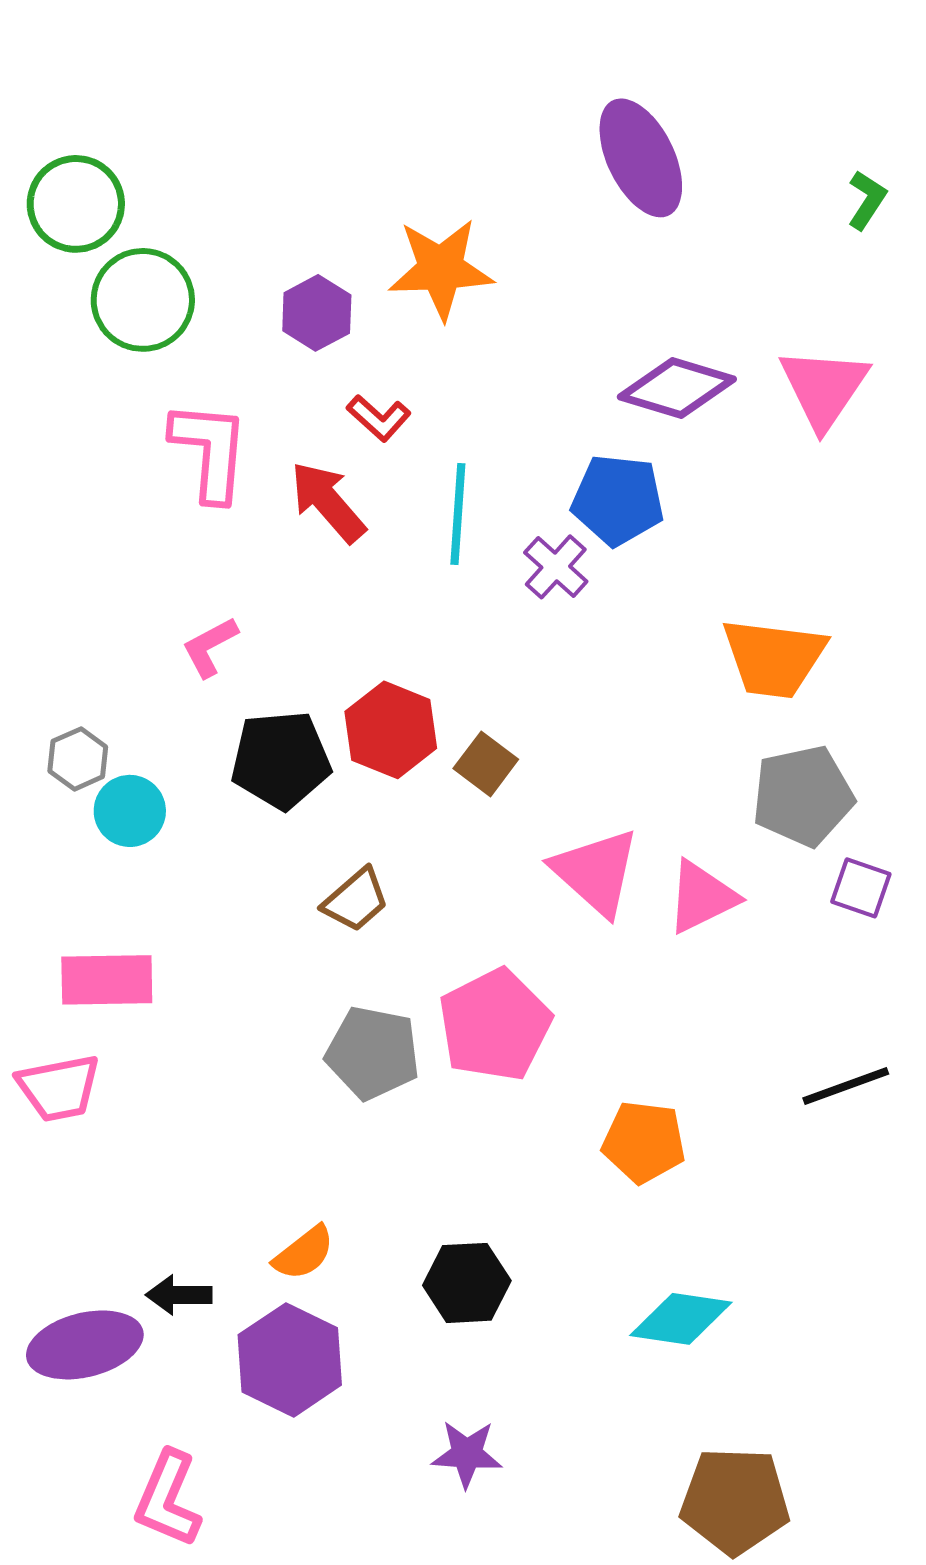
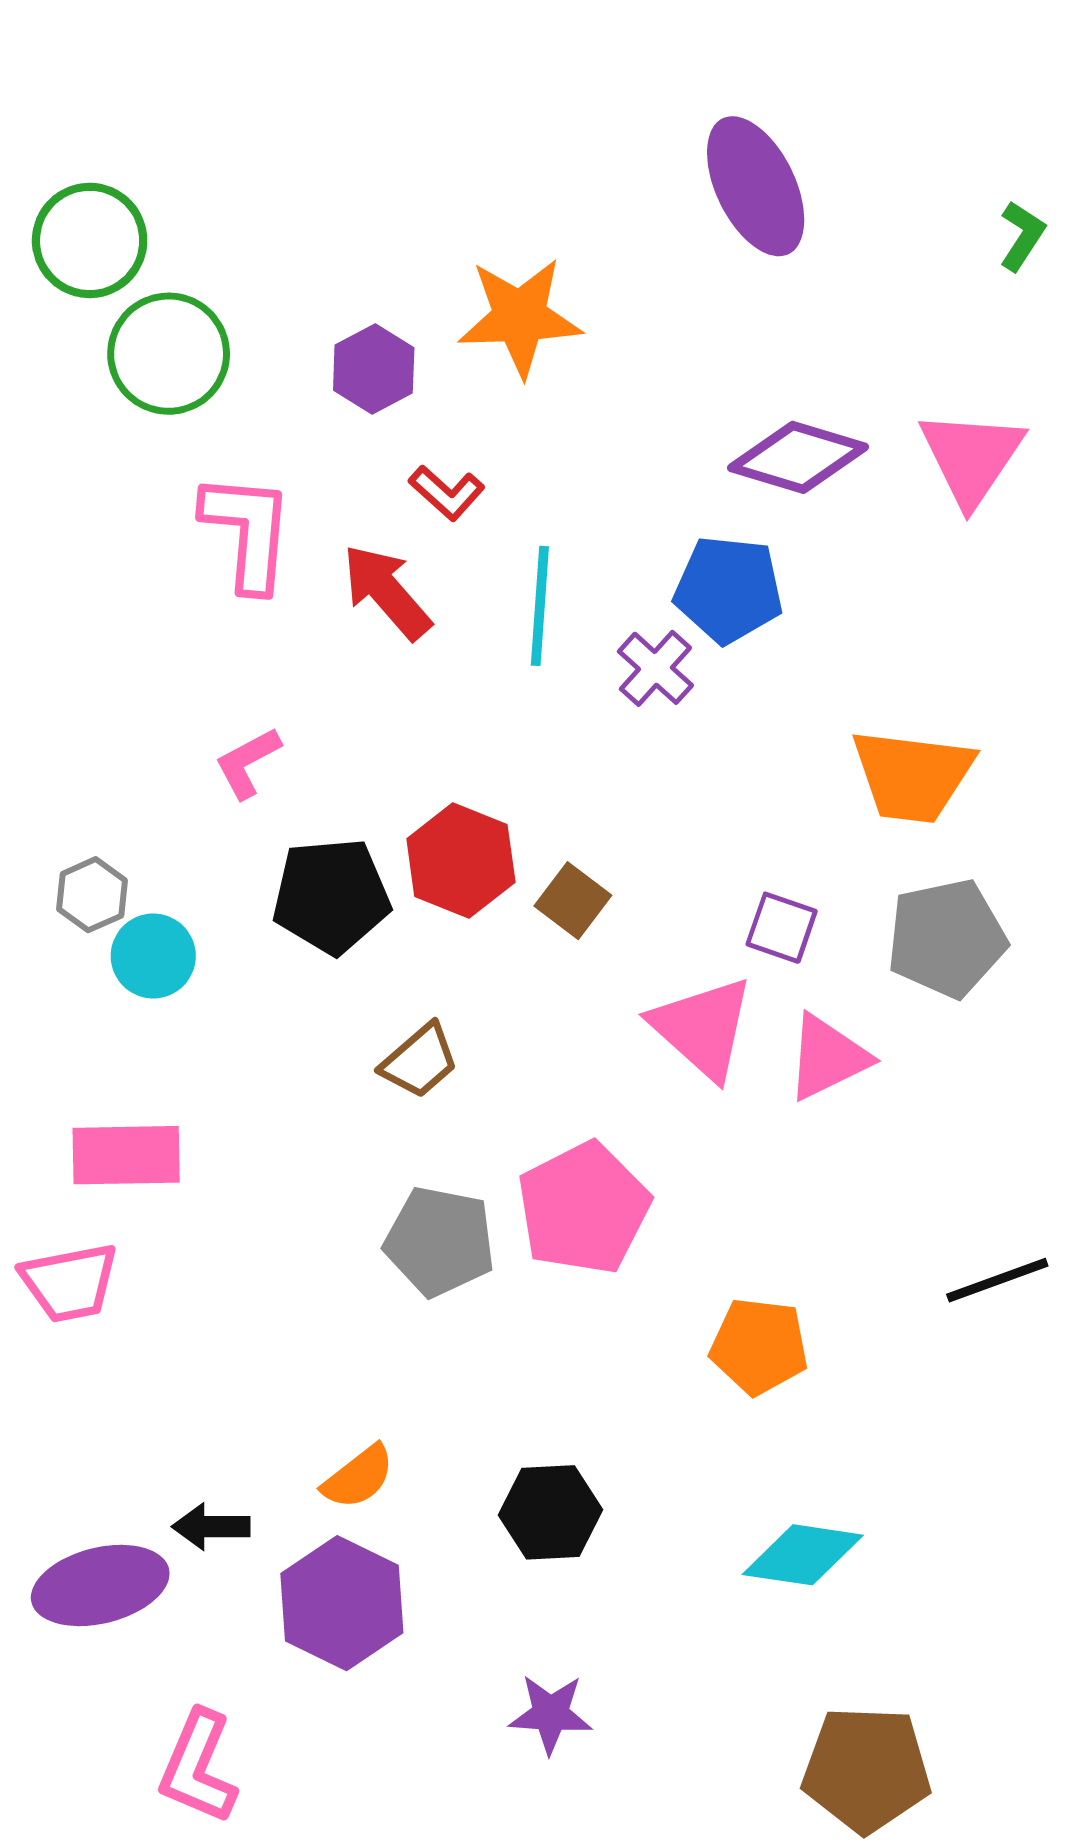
purple square: (861, 888) -> (782, 928), moved

